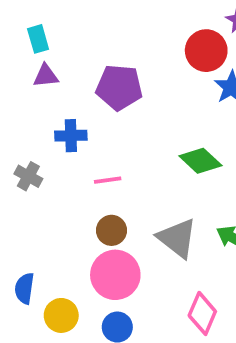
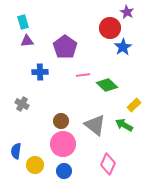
purple pentagon: (119, 87) -> (65, 47), turned 30
gray cross: (28, 176) -> (22, 104), moved
pink line: (108, 180) -> (83, 75), moved

